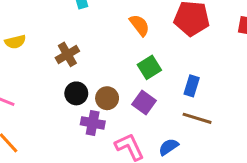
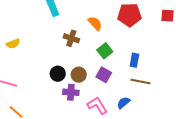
brown cross: (67, 54) -> (71, 38), moved, turned -35

